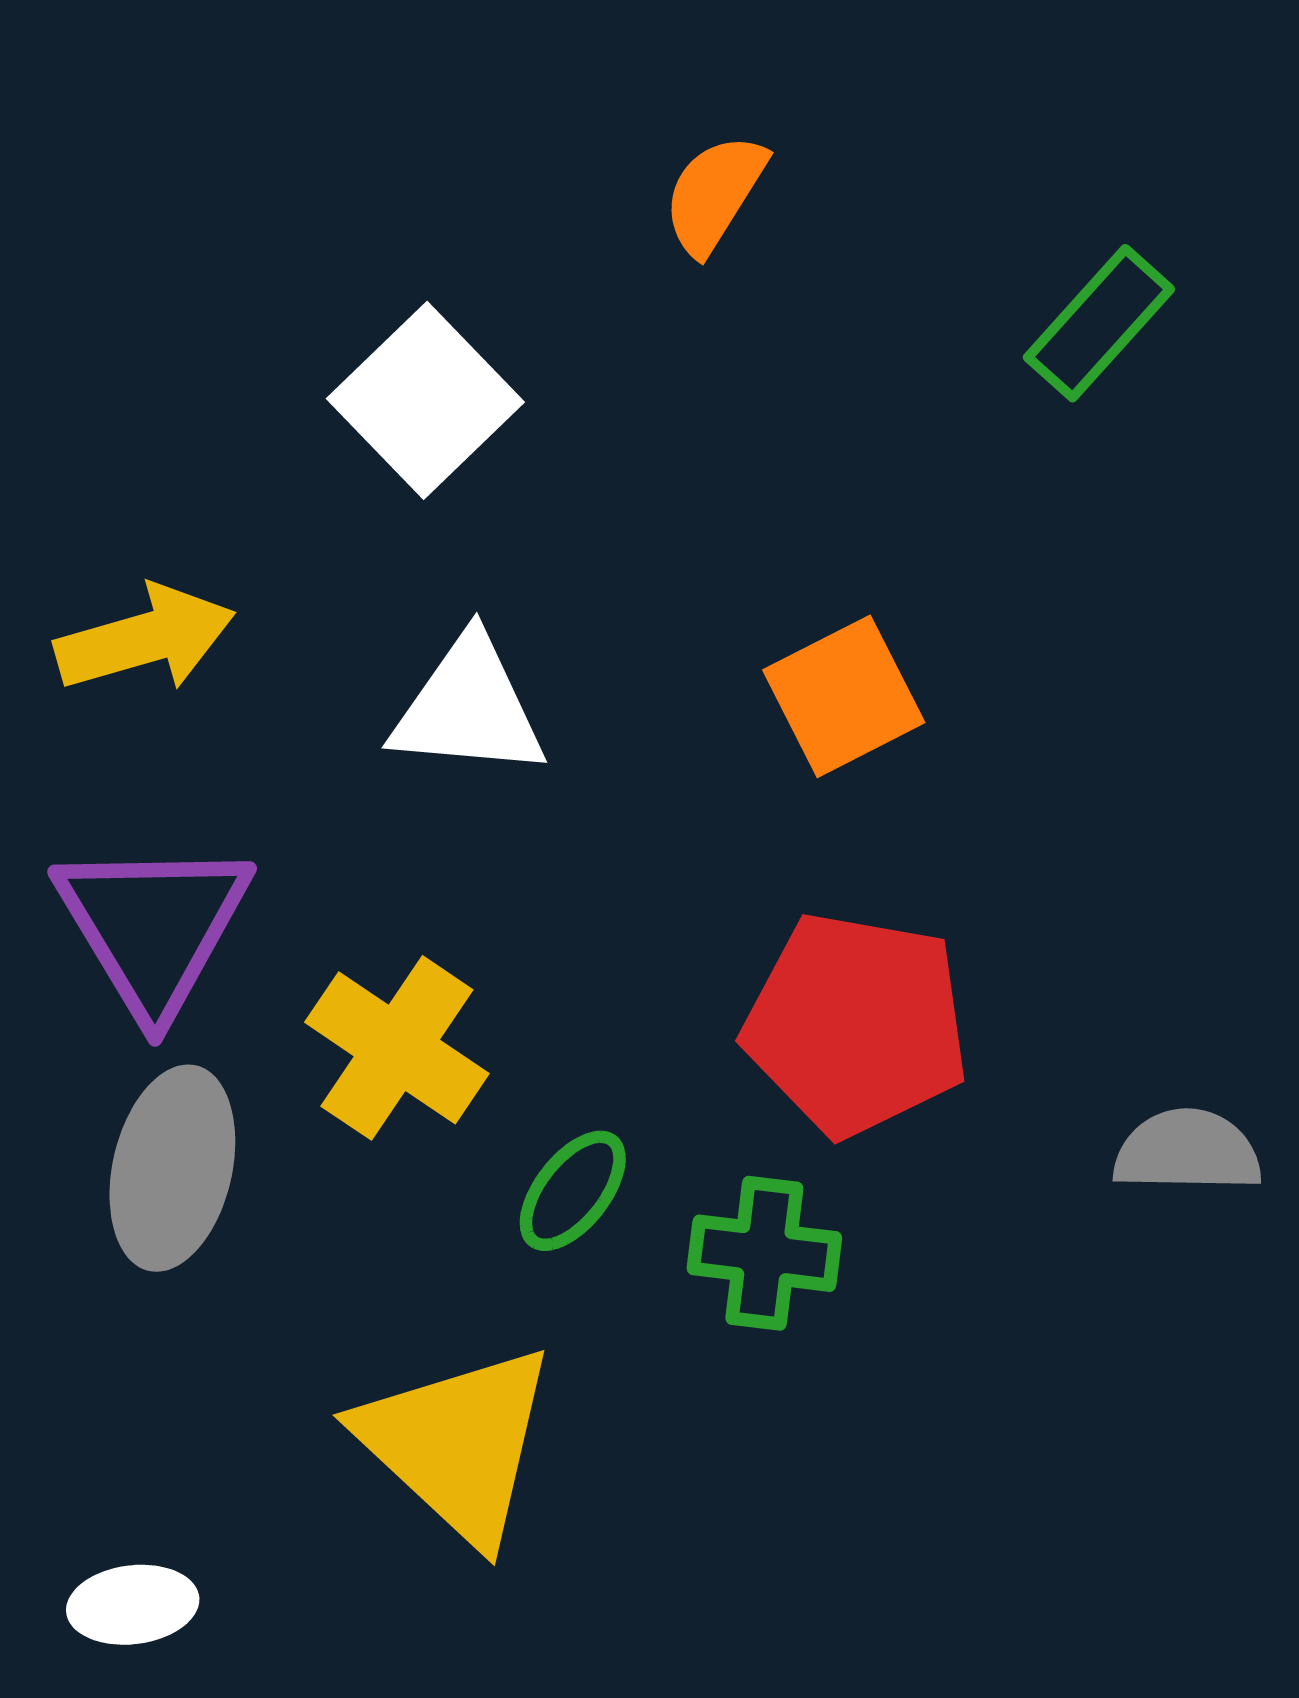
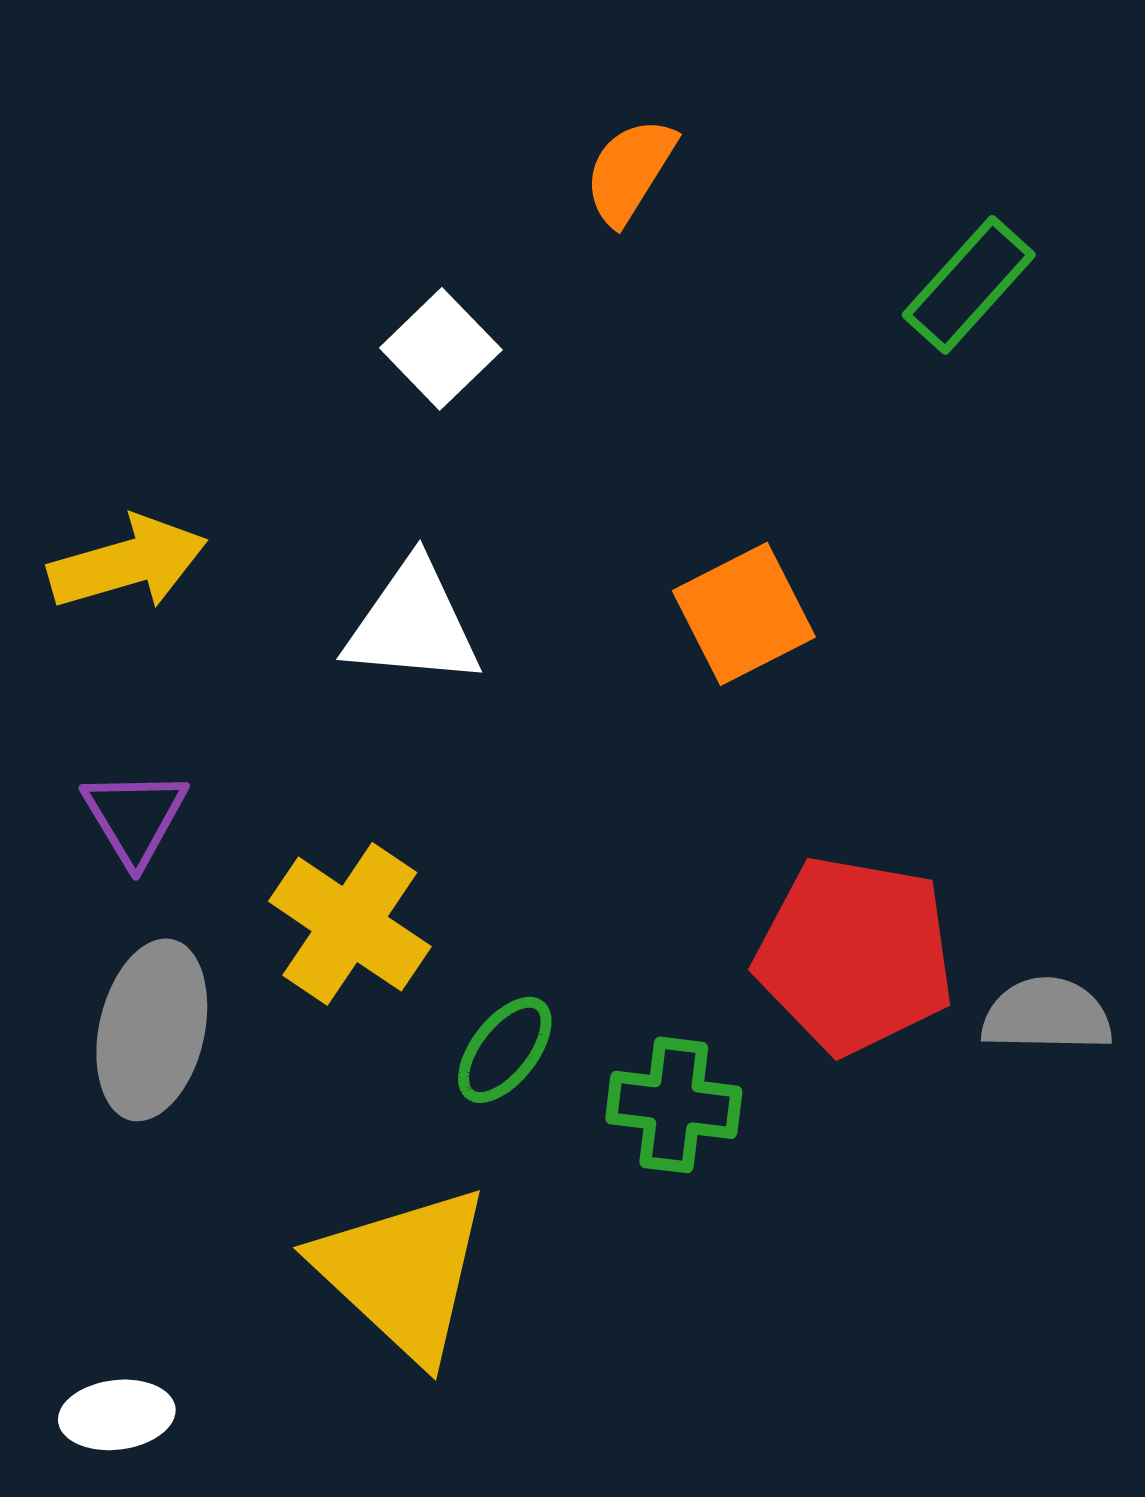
white square: (425, 400) -> (441, 349), moved, size x0.7
purple triangle: (153, 927) -> (135, 817), size x0.6
red pentagon: (856, 1024) -> (855, 955), moved

